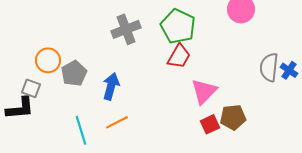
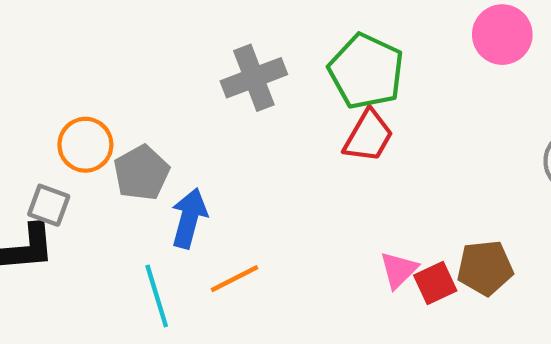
blue arrow: (111, 86) -> (189, 218), moved
pink triangle: (204, 91) -> (399, 270), moved, size x0.7

